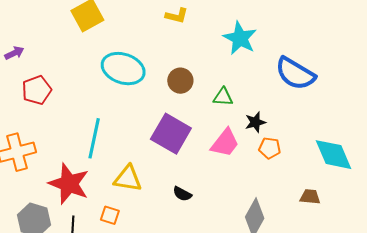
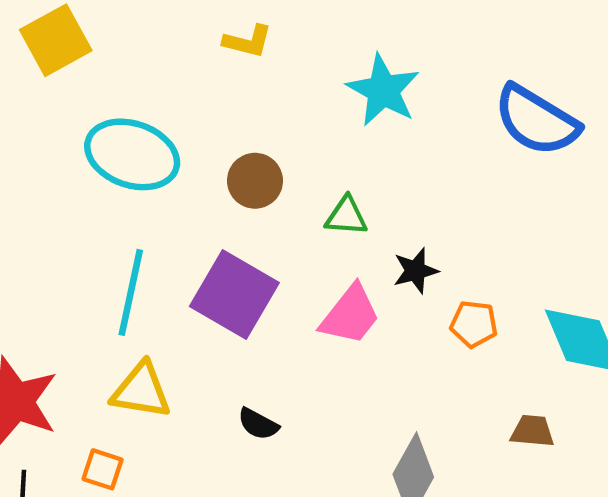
blue semicircle: (295, 74) -> (536, 120), moved
cyan line: (94, 138) -> (131, 292), moved
orange pentagon: (270, 148) -> (474, 324), moved

